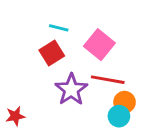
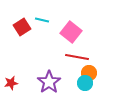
red square: (52, 53) -> (22, 27), moved
purple star: (71, 90) -> (49, 82), moved

